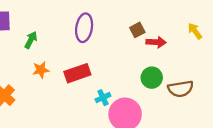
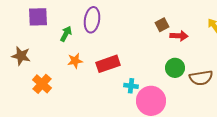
purple ellipse: (84, 28) -> (92, 20), moved
cyan cross: (103, 98) -> (131, 86), turned 32

